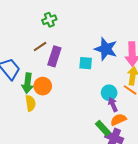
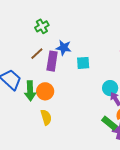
blue star: (106, 49) -> (64, 48), moved, size x0.7
yellow semicircle: (30, 103) -> (46, 117), moved

